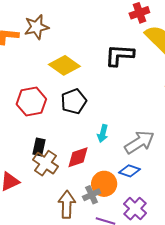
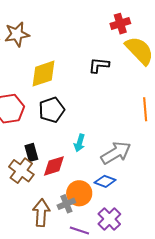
black L-shape: (119, 55) -> (99, 65), size x0.7
yellow diamond: (64, 65) -> (43, 74), turned -56
black rectangle: (39, 147) -> (31, 152), moved, turned -30

